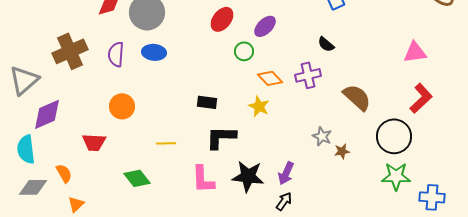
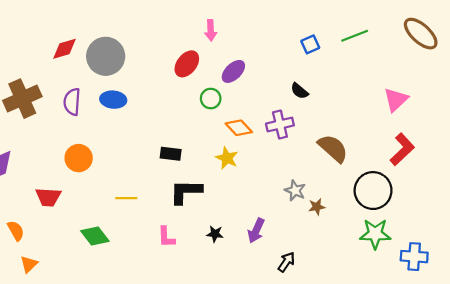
pink triangle: (415, 52) -> (396, 100), turned -35
black star: (248, 176) -> (215, 234), size x0.5
pink L-shape: (203, 179) -> (166, 237), size x0.7
black arrow: (284, 201) -> (286, 262), moved

